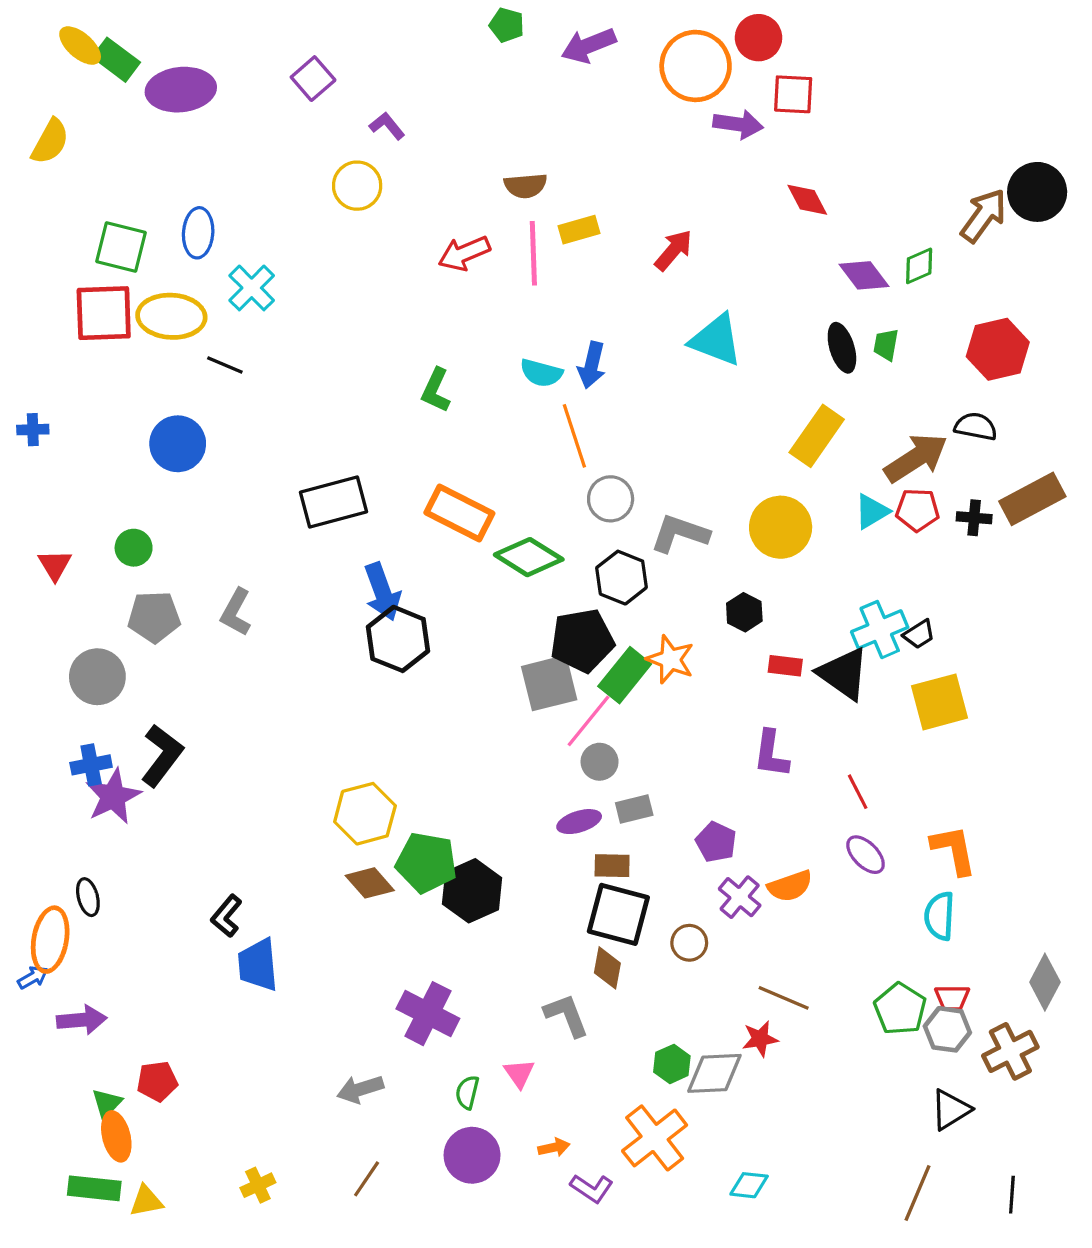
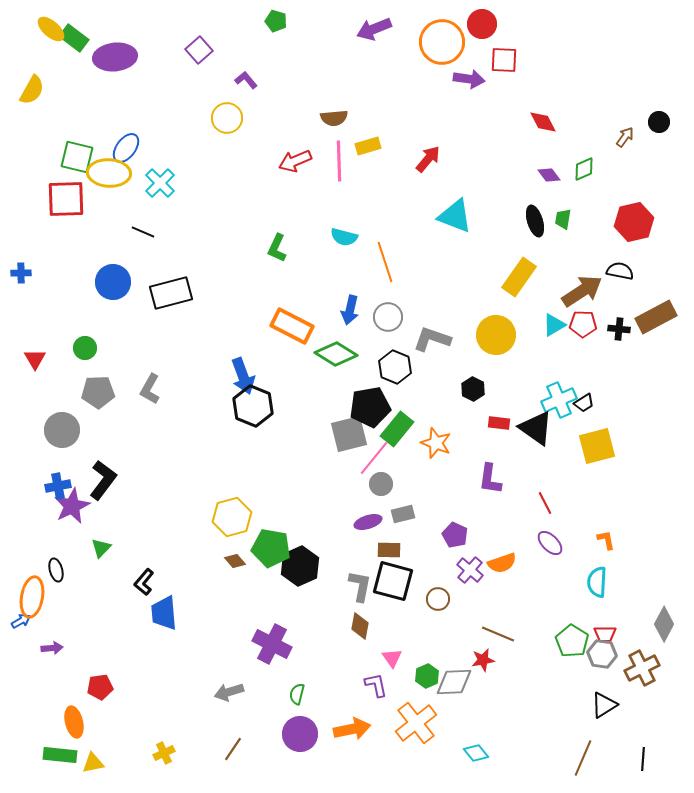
green pentagon: (507, 25) -> (276, 21), moved
black circle: (1037, 192) -> (659, 122), size x0.6
red diamond: (807, 200) -> (543, 122), moved
brown arrow: (984, 216) -> (625, 137), size x0.6
blue ellipse: (198, 233) -> (126, 148), turned 32
purple diamond: (864, 275) -> (549, 175), size x0.7
yellow ellipse: (171, 316) -> (109, 173), moved
blue arrow: (592, 365) -> (350, 310), moved
orange line: (574, 436) -> (385, 262), moved
black rectangle: (333, 502) -> (171, 293), moved
orange star: (670, 659) -> (436, 443), moved
orange L-shape: (954, 850) -> (606, 540), size x0.6
brown diamond: (370, 883) -> (235, 561), size x0.7
brown diamond: (607, 968) -> (360, 626), moved
gray L-shape: (566, 1015) -> (360, 586), moved, turned 32
purple arrow: (82, 1020) -> (52, 648), size x0.7
pink triangle: (519, 1073) -> (392, 658), moved
green triangle: (107, 1103) -> (101, 548), moved
orange arrow: (554, 1147) -> (352, 729), size x1.8
cyan diamond: (749, 1185) -> (476, 753), turned 45
purple L-shape: (592, 1188) -> (376, 685), moved, turned -136

